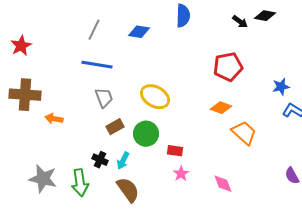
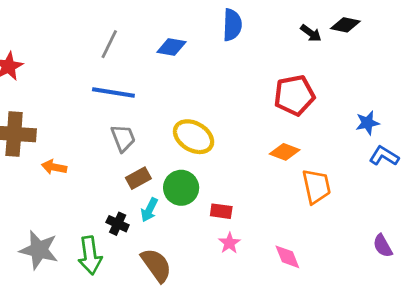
orange trapezoid: (244, 133) -> (316, 186), turned 36
cyan arrow: (123, 161) -> (149, 210), moved

